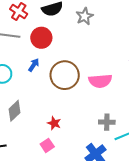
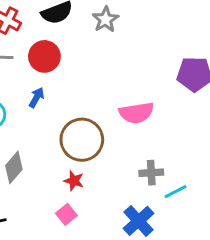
brown circle: (65, 75) -> (82, 140), moved

